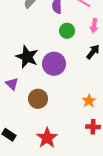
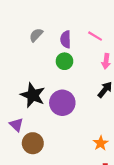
green circle: (67, 31) -> (64, 61), moved
brown circle: (38, 99) -> (33, 143), moved

